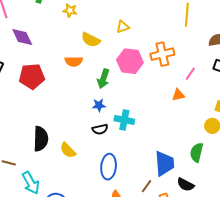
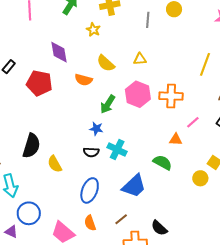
purple diamond: (22, 37) -> (59, 52), moved
green semicircle: (197, 152) -> (162, 163), moved, turned 90
blue trapezoid: (164, 163) -> (134, 186), moved, turned 36

